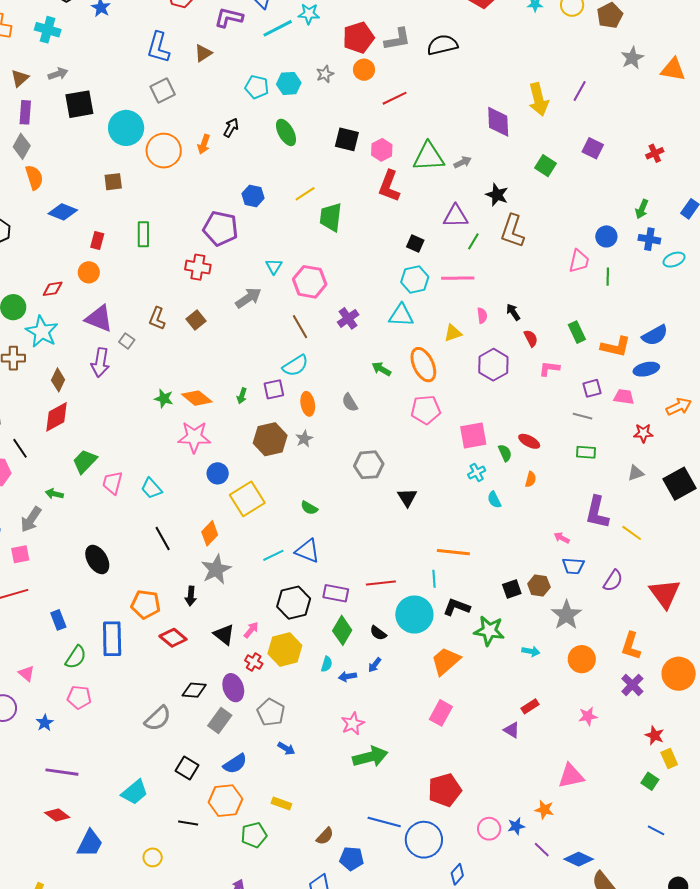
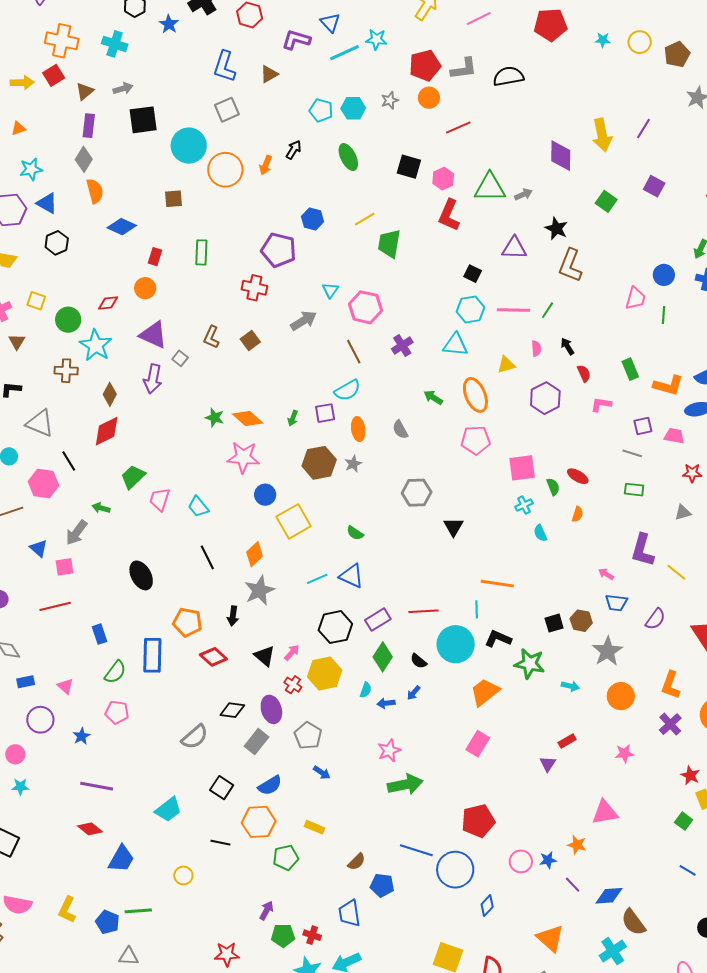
green line: (473, 241) -> (548, 310), moved
purple rectangle: (336, 593) -> (378, 620), turned -45
purple triangle: (512, 730) -> (548, 764), turned 30
blue diamond: (579, 859) -> (609, 896), turned -32

